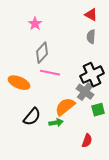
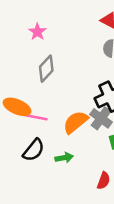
pink line: (50, 73) -> (35, 117), moved
orange semicircle: (65, 107) -> (76, 122), moved

